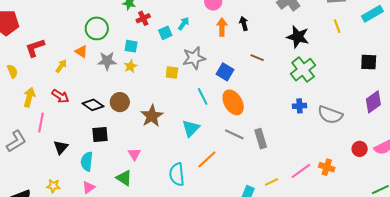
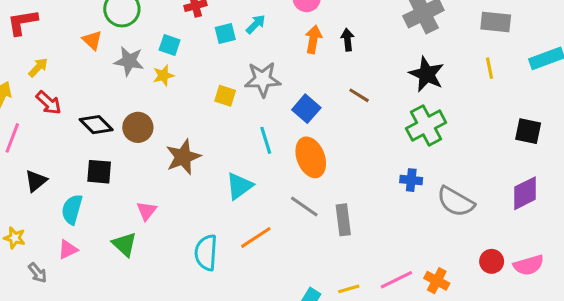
yellow arrow: (61, 66) -> (38, 67), moved

